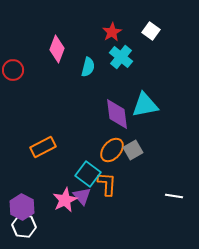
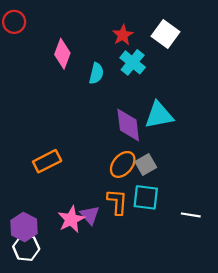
white square: (151, 31) -> (166, 34), size x1.4
red circle: (13, 70) -> (14, 22), moved
cyan square: (88, 174) -> (146, 197), moved, turned -30

